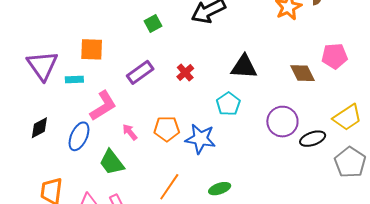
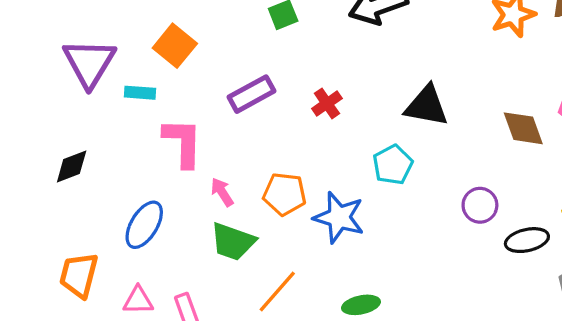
orange square: (92, 49) -> (175, 46), turned 30
pink L-shape: (103, 106) -> (183, 142), turned -64
purple circle: (282, 122) -> (480, 205), size x0.7
blue ellipse: (79, 136) -> (144, 225), moved
green trapezoid: (112, 162) -> (233, 242), moved, turned -40

